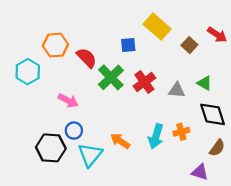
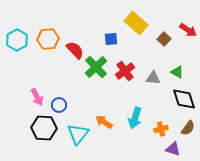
cyan hexagon: (28, 72) -> (17, 40), moved
pink arrow: (68, 101) -> (37, 97), moved, turned 36
blue circle: (74, 131) -> (59, 105), moved
orange cross: (181, 132) -> (161, 129), moved

